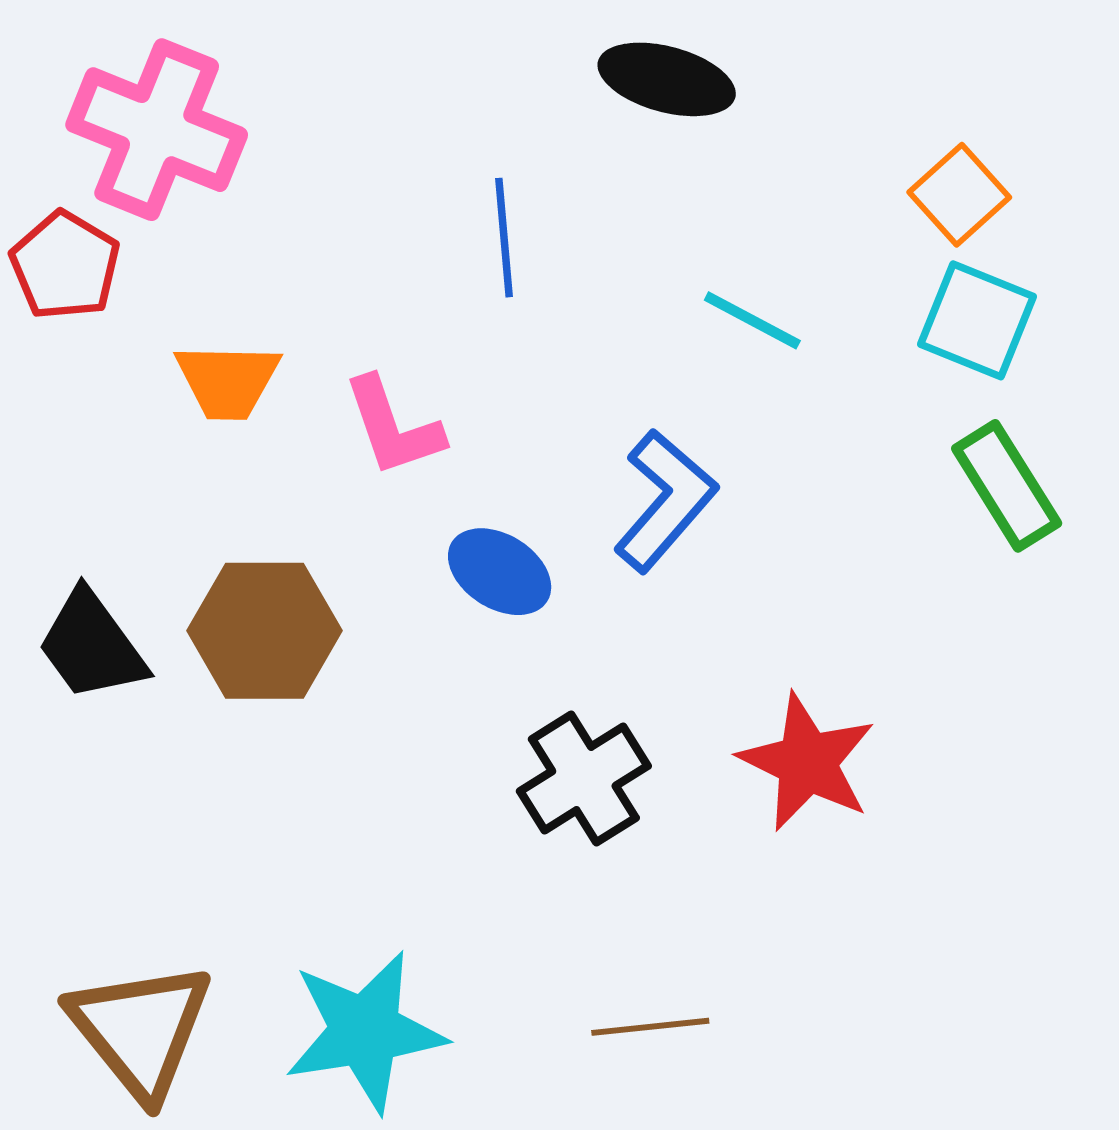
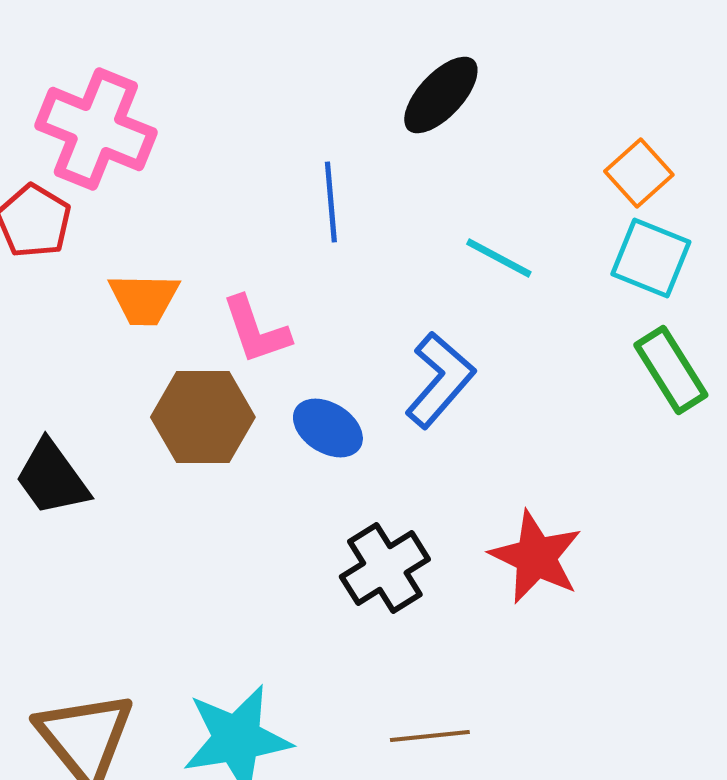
black ellipse: (667, 79) -> (441, 95), turned -62
brown hexagon: (265, 631) -> (203, 417), moved

